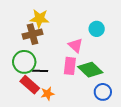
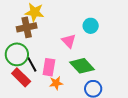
pink rectangle: (70, 66) -> (49, 67), moved
black line: (40, 71) -> (32, 64), turned 56
orange star: (47, 94) -> (56, 83), moved

